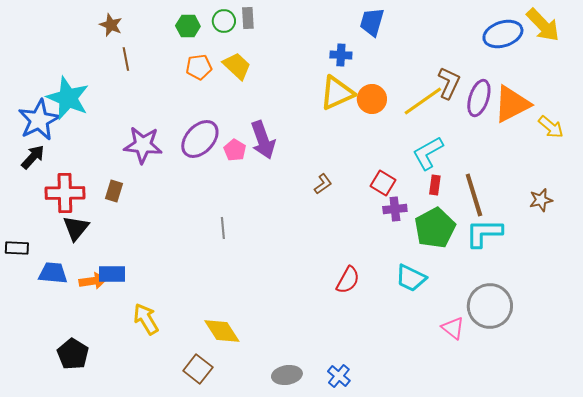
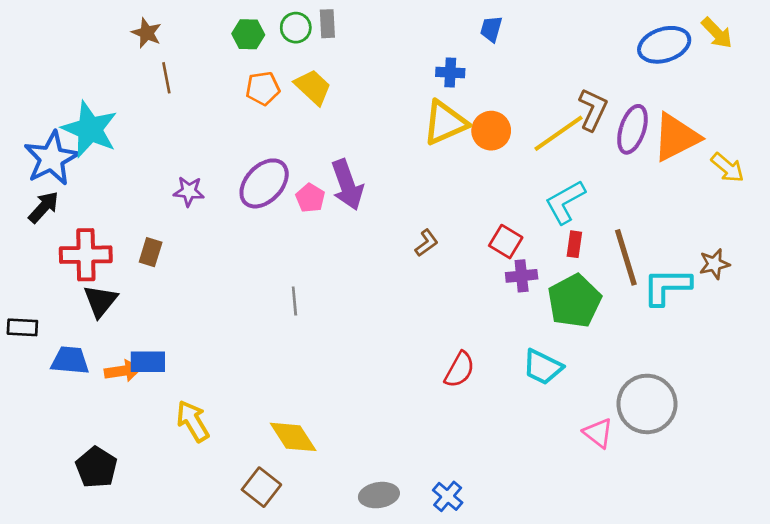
blue trapezoid: (372, 22) -> (491, 29), size x0.7
yellow arrow: (543, 25) -> (717, 33), size x0.7
purple star: (143, 145) -> (189, 191), size x0.6
cyan L-shape: (484, 233) -> (667, 286), moved

